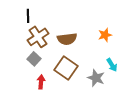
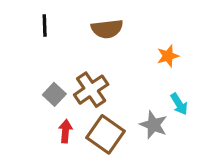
brown cross: (38, 37) -> (91, 90), moved
brown semicircle: (67, 39) -> (107, 29), moved
brown square: (66, 68) -> (106, 134), moved

